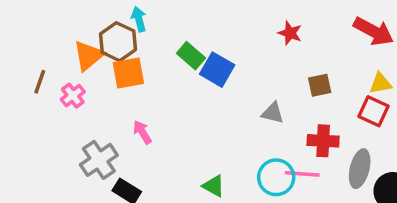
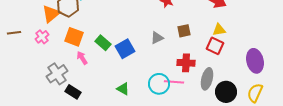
green rectangle: (191, 56) -> (103, 43), moved
blue square: (217, 70) -> (125, 49), moved, turned 30
orange square: (128, 73) -> (74, 37), moved, turned 30
brown line: (40, 82) -> (14, 33), moved, turned 64
gray triangle: (273, 113) -> (157, 38), moved, turned -40

